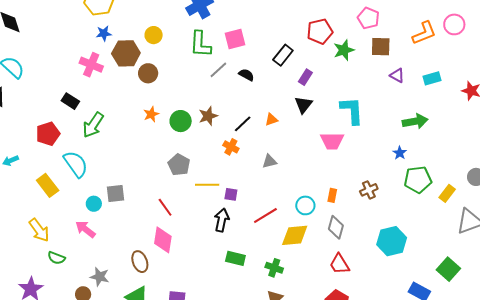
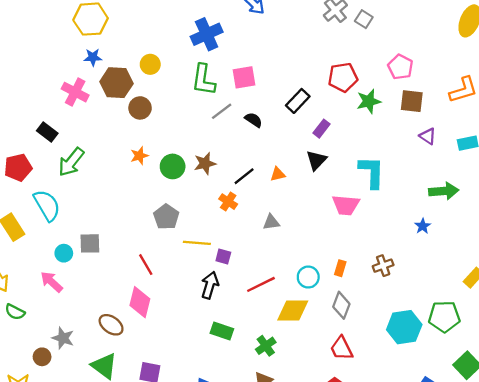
green pentagon: (418, 180) -> (444, 317), moved
brown ellipse: (140, 262) -> (111, 325), turned -40
green cross: (274, 268) -> (266, 346), turned 30

